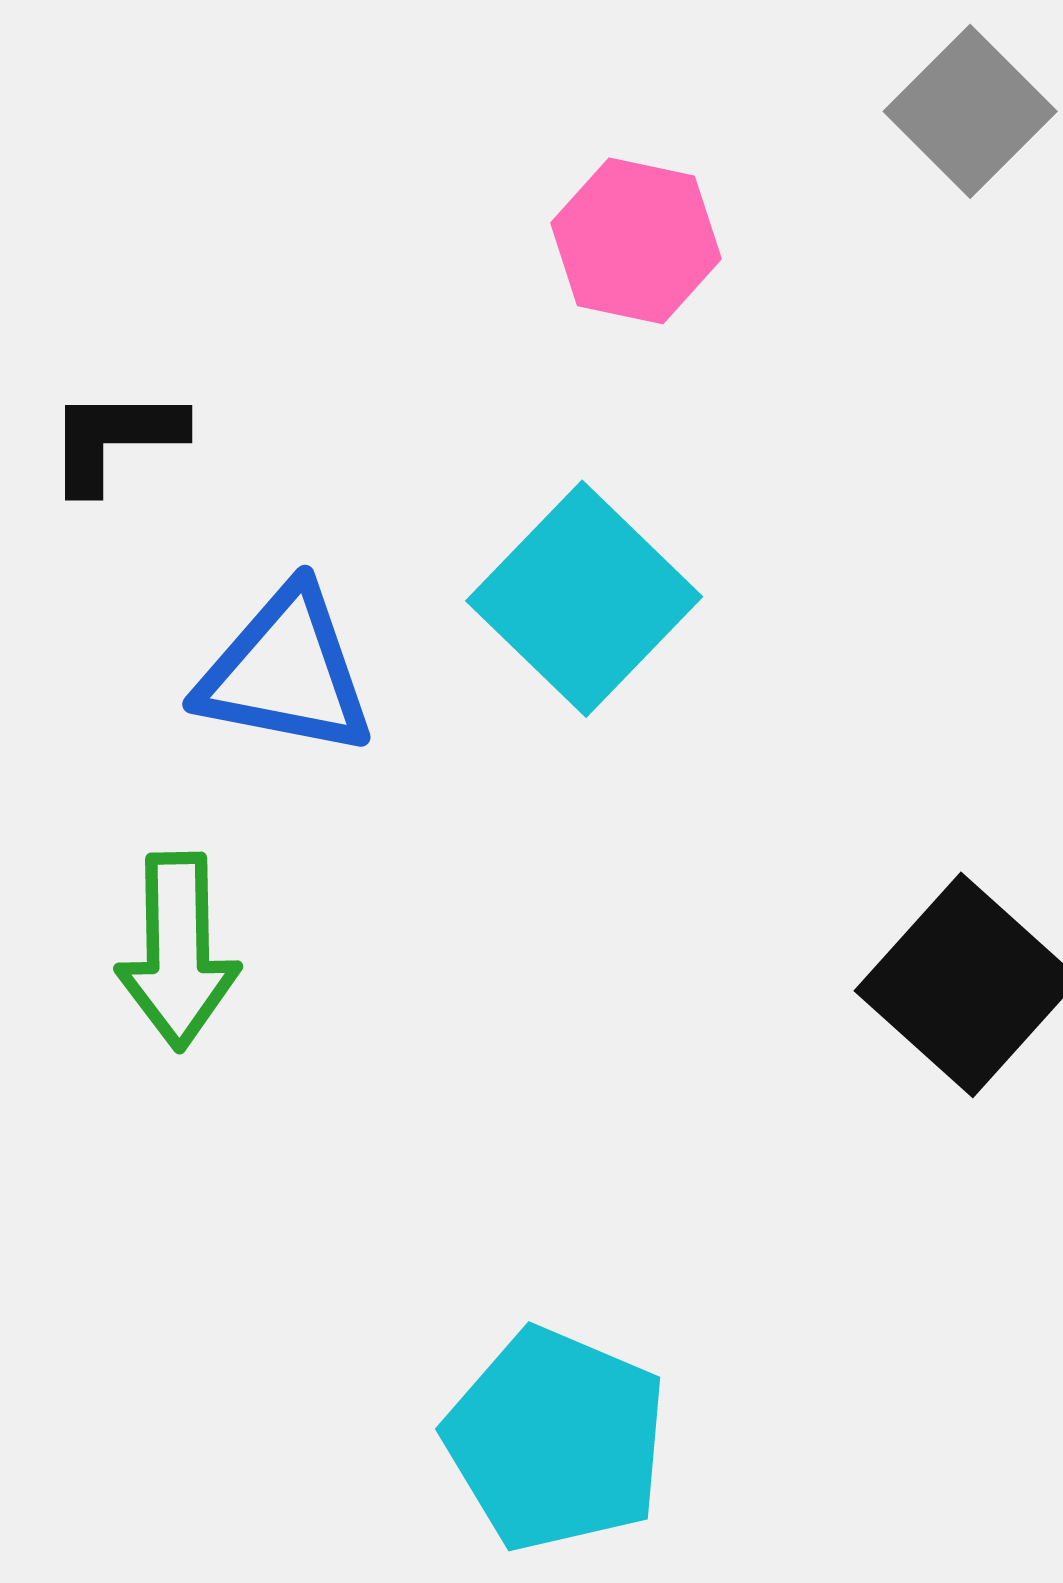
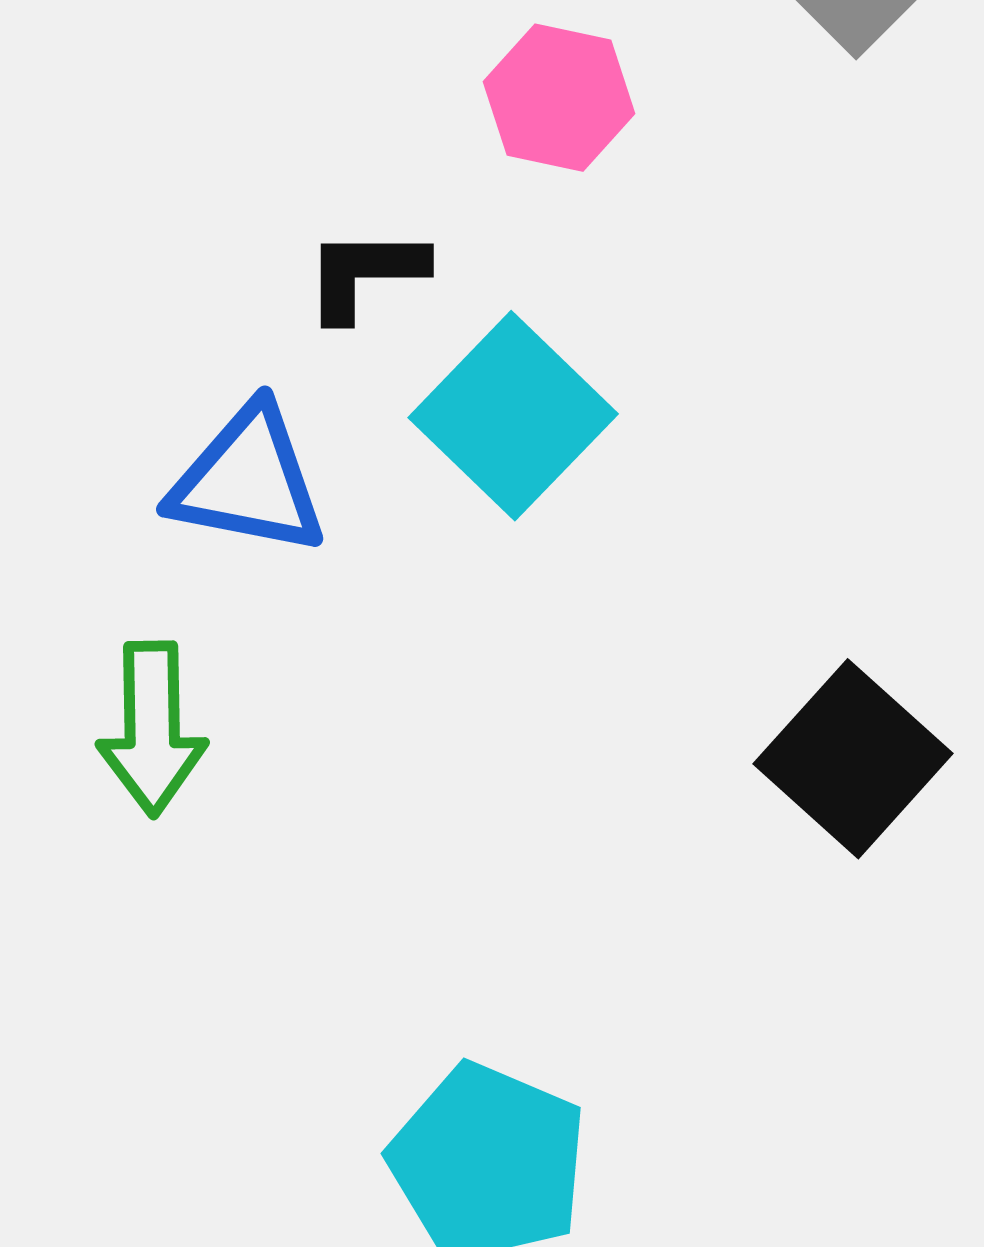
black L-shape: (115, 439) -> (365, 274), moved

